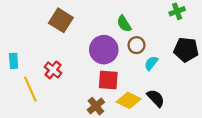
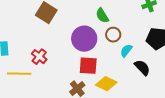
yellow line: (30, 89) -> (19, 74), turned -65
black semicircle: (156, 98) -> (142, 68), moved

